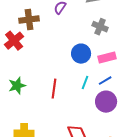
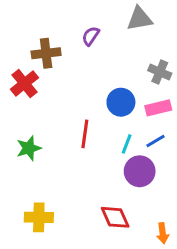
gray cross: (100, 27) -> (160, 72), moved
red line: (54, 89) -> (85, 134), moved
purple circle: (106, 102) -> (140, 171), moved

